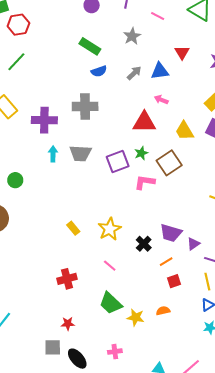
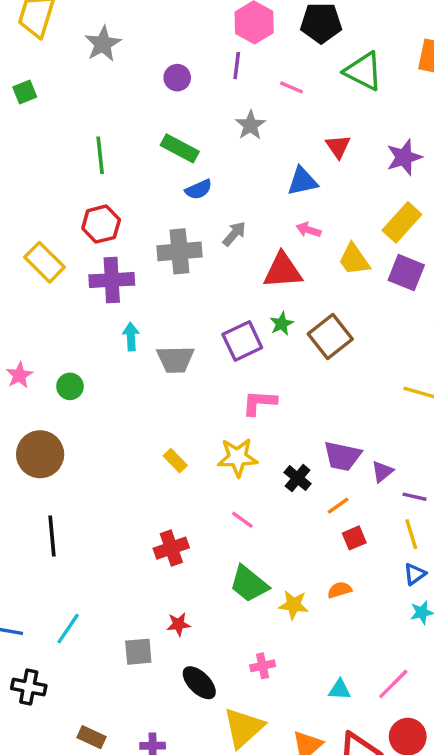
red hexagon: (18, 25) -> (101, 224), moved
green line: (16, 62) -> (100, 155), moved, turned -45
gray arrow: (134, 73) -> (234, 234), moved
yellow trapezoid: (184, 131) -> (354, 260), moved
gray trapezoid: (80, 153) -> (175, 359), moved
pink L-shape: (145, 182) -> (259, 403), moved
yellow star: (110, 229) -> (237, 457), turned 30
gray square: (53, 347) -> (138, 652), moved

